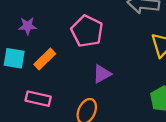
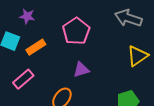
pink rectangle: (38, 99) -> (23, 79), turned -65

